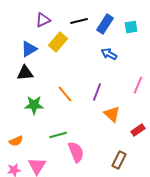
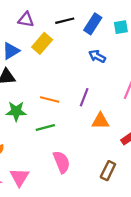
purple triangle: (43, 20) -> (26, 20), turned 35
orange line: (65, 94) -> (50, 99), turned -36
orange triangle: (112, 114) -> (100, 121), turned -42
green line: (58, 135) -> (45, 128), moved

